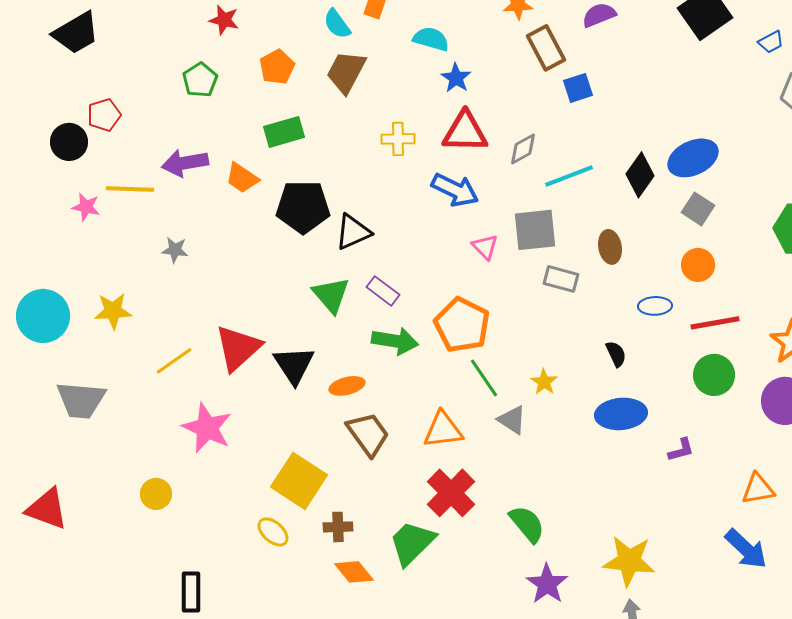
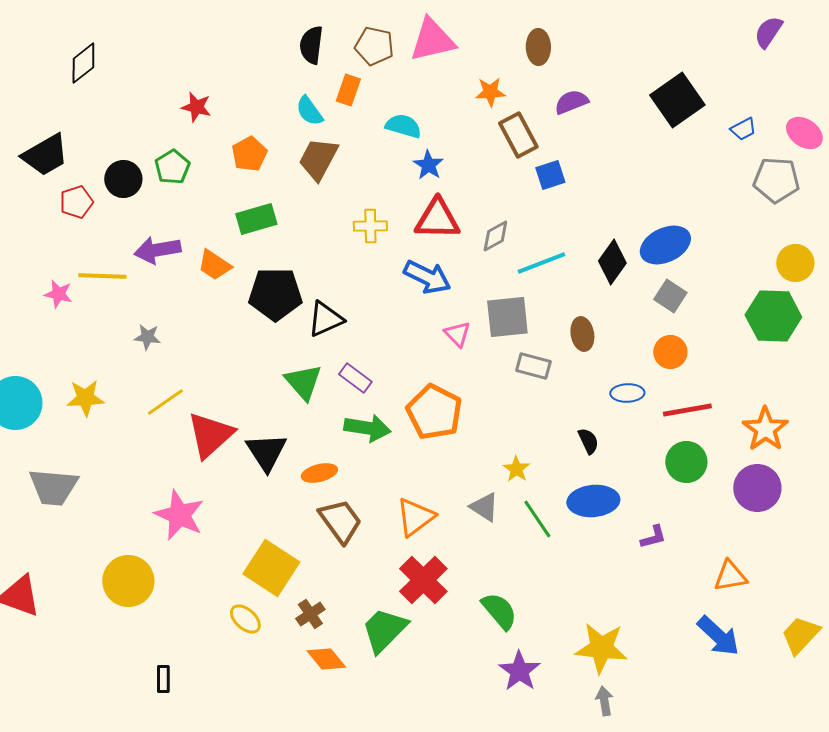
black trapezoid: (76, 33) -> (45, 155), moved
black circle: (69, 142) -> (123, 179), moved
yellow line: (174, 361) -> (165, 402), moved
green line: (484, 378) -> (537, 519), moved
orange triangle: (443, 430) -> (415, 517), turned -30
yellow circle: (156, 494) -> (128, 581), size x1.6
brown cross: (338, 527) -> (310, 614), turned -32
black rectangle: (191, 592) -> (163, 679), size x0.7

